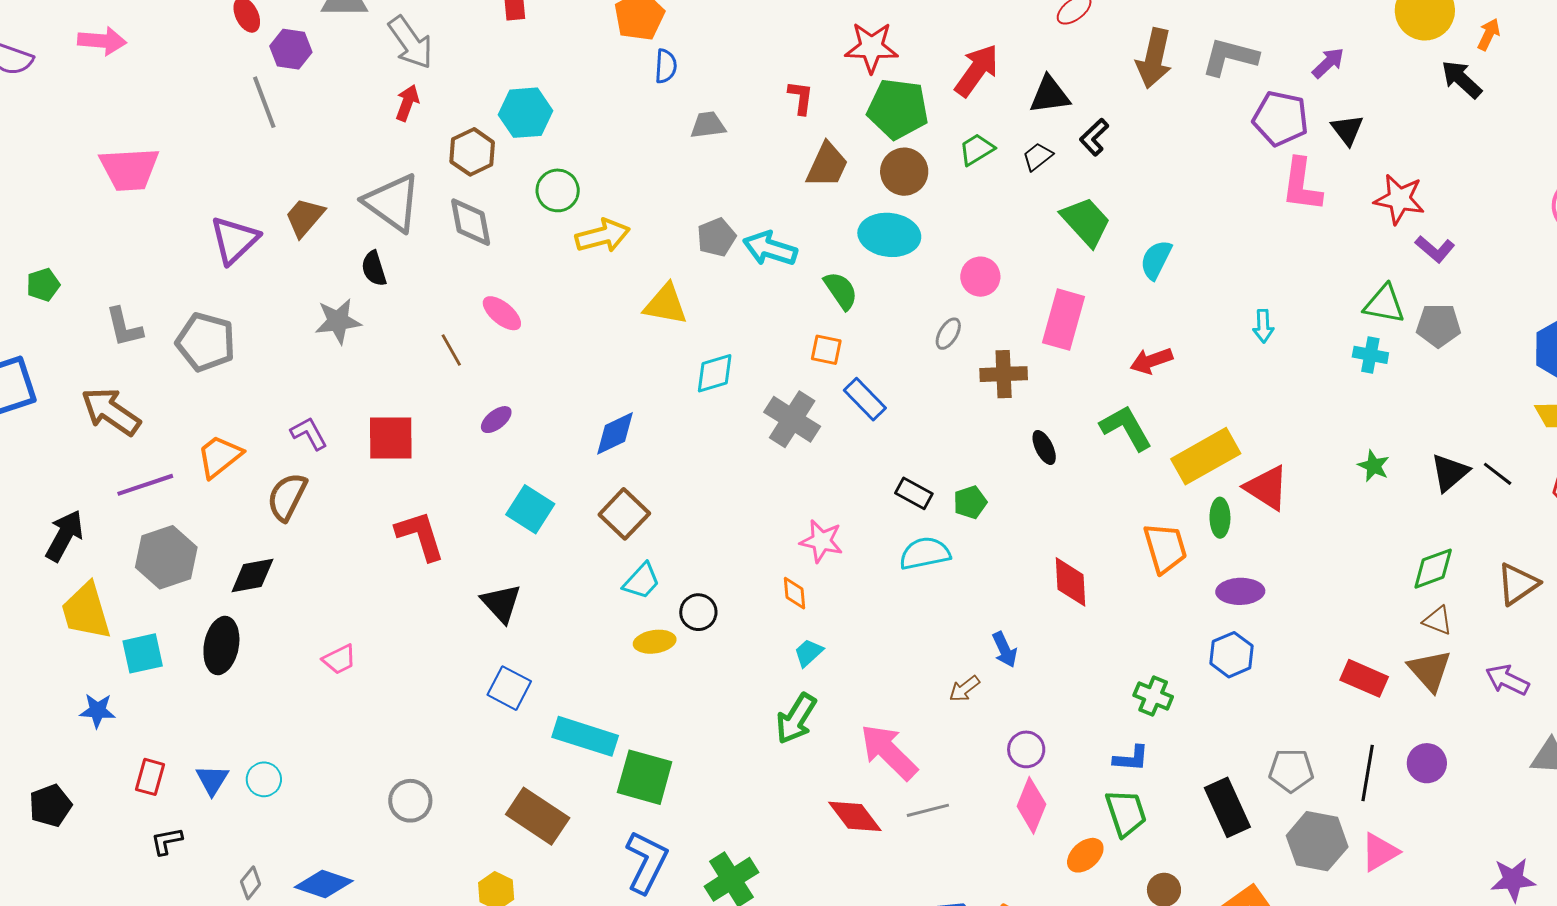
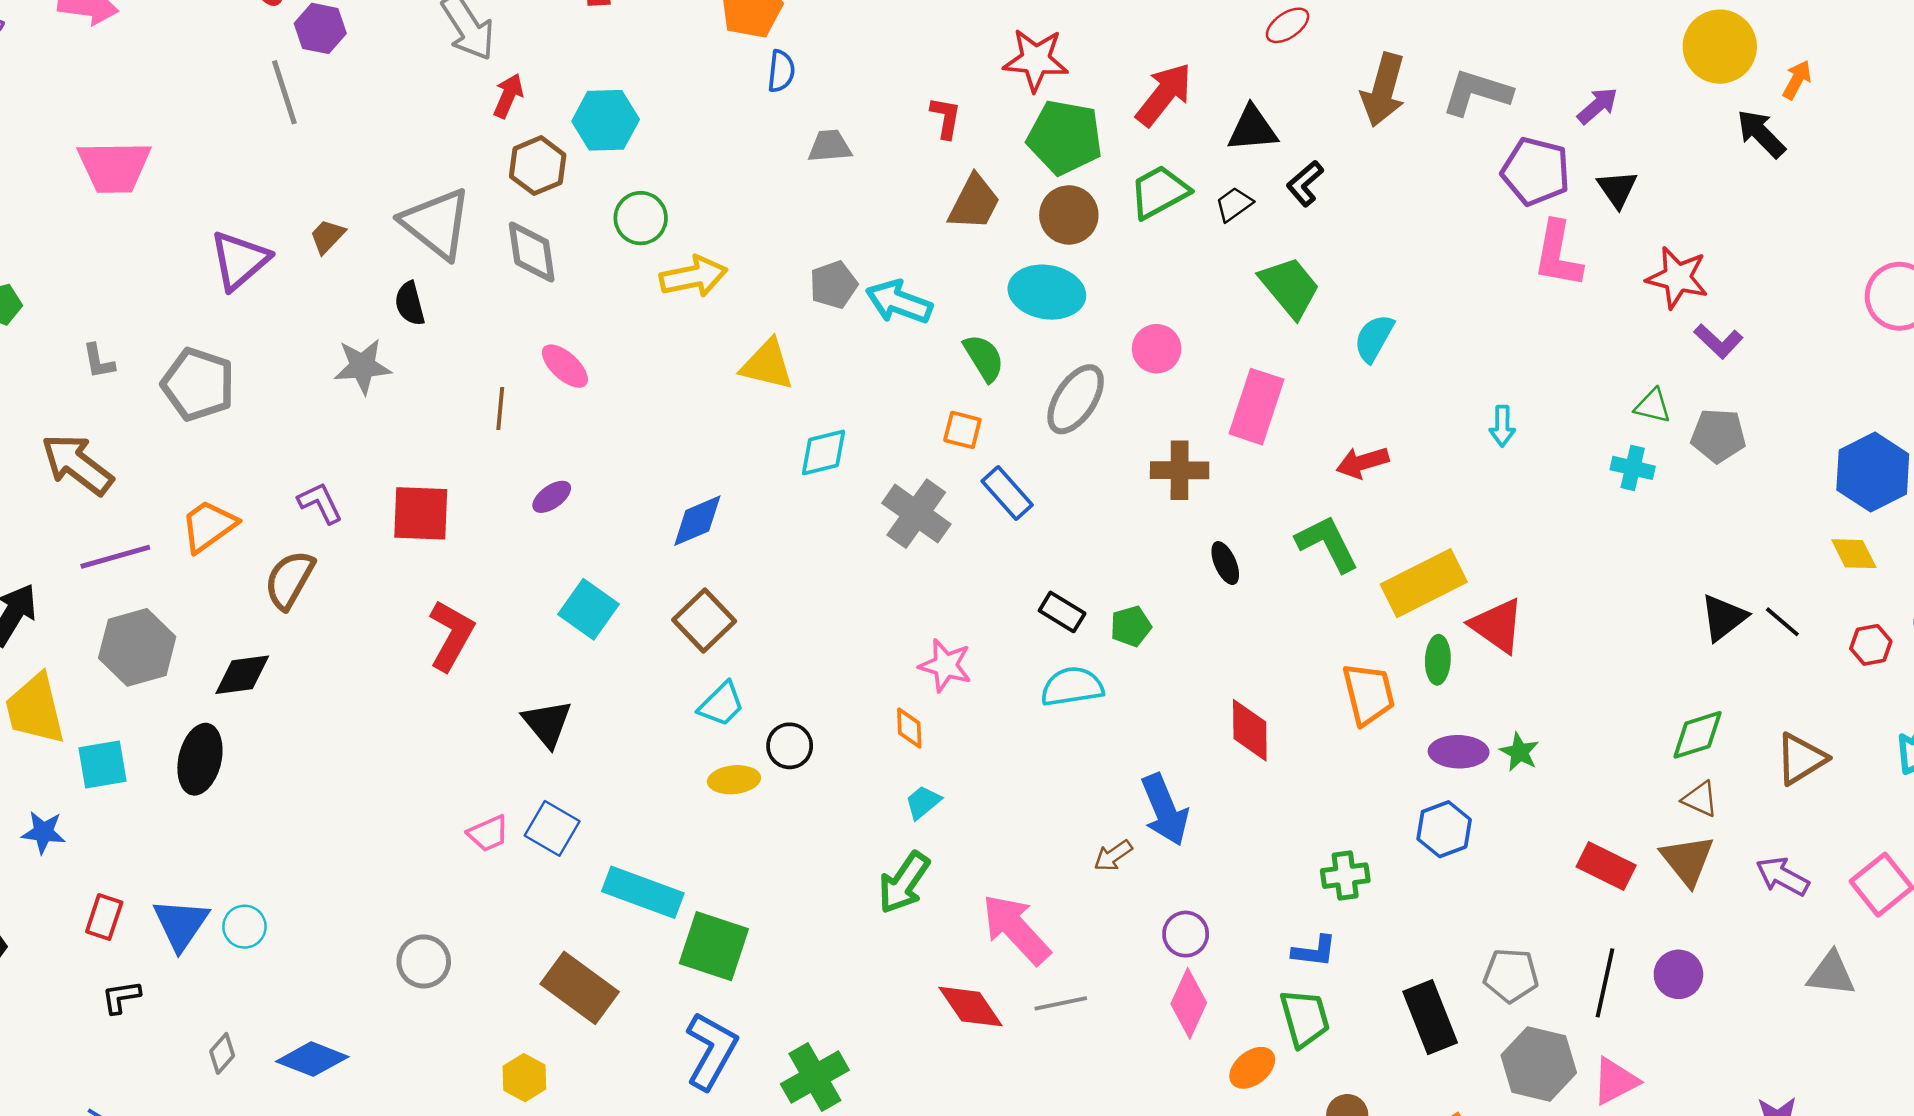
red arrow: (407, 103) -> (508, 96), moved
green trapezoid: (977, 150) -> (1159, 192), size x1.4
brown trapezoid: (305, 217) -> (327, 236), size x0.7
green triangle: (1384, 304) -> (1653, 406), size x0.7
gray L-shape: (124, 327) -> (99, 361), size x0.7
gray ellipse: (948, 334) -> (1076, 399), moved, size x1.8
brown line: (451, 350) -> (500, 408), turned 32
green star: (1374, 466) -> (1519, 752), moved
red L-shape: (420, 536) -> (451, 635), turned 44
blue arrow: (1005, 650) -> (1165, 810), size x1.6
pink trapezoid: (339, 659) -> (488, 833), moved
green cross: (1153, 696) -> (1345, 876), turned -33
blue triangle: (212, 780) -> (181, 924), size x1.4

